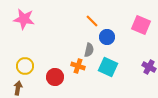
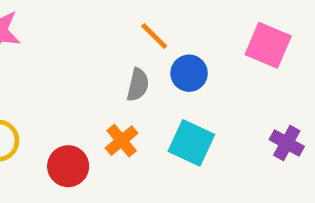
gray semicircle: (89, 50) -> (138, 85), moved
orange cross: (78, 66) -> (122, 141), turned 32

